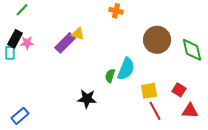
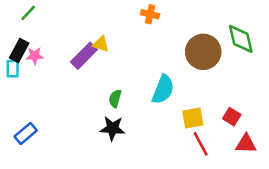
green diamond: (192, 50) -> (241, 39), moved
green semicircle: (110, 76) -> (115, 98), moved
blue rectangle: (20, 116) -> (26, 133), moved

